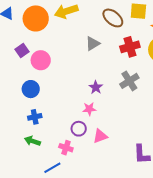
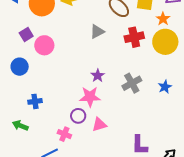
gray cross: (129, 81) -> (132, 83), moved
blue circle: (31, 89) -> (20, 67), moved
pink star: (89, 109) -> (90, 97), size x1.5
green arrow: (32, 141) -> (20, 126), moved

